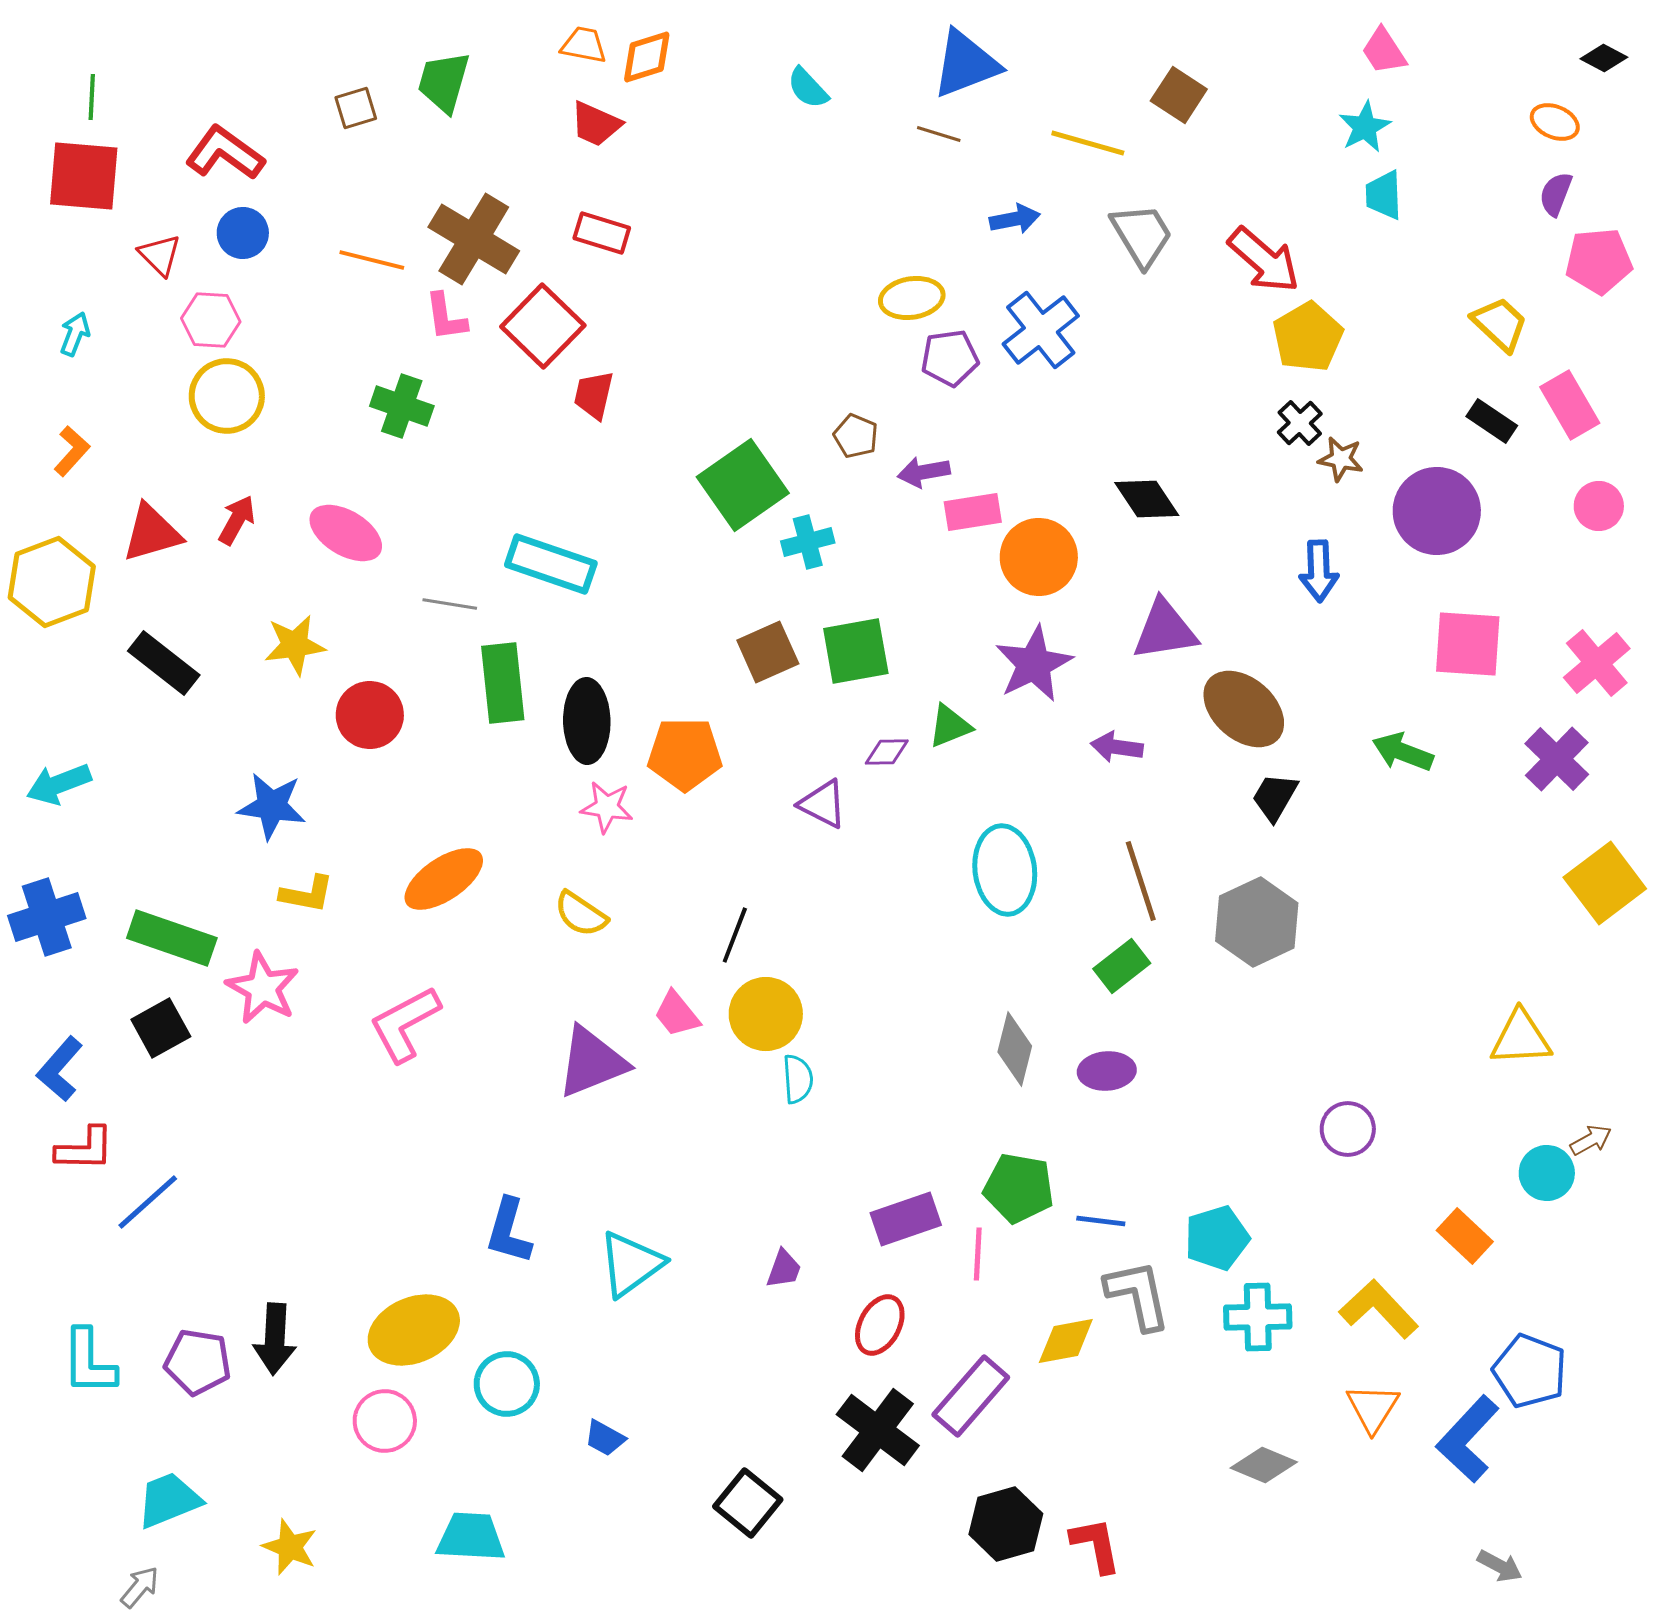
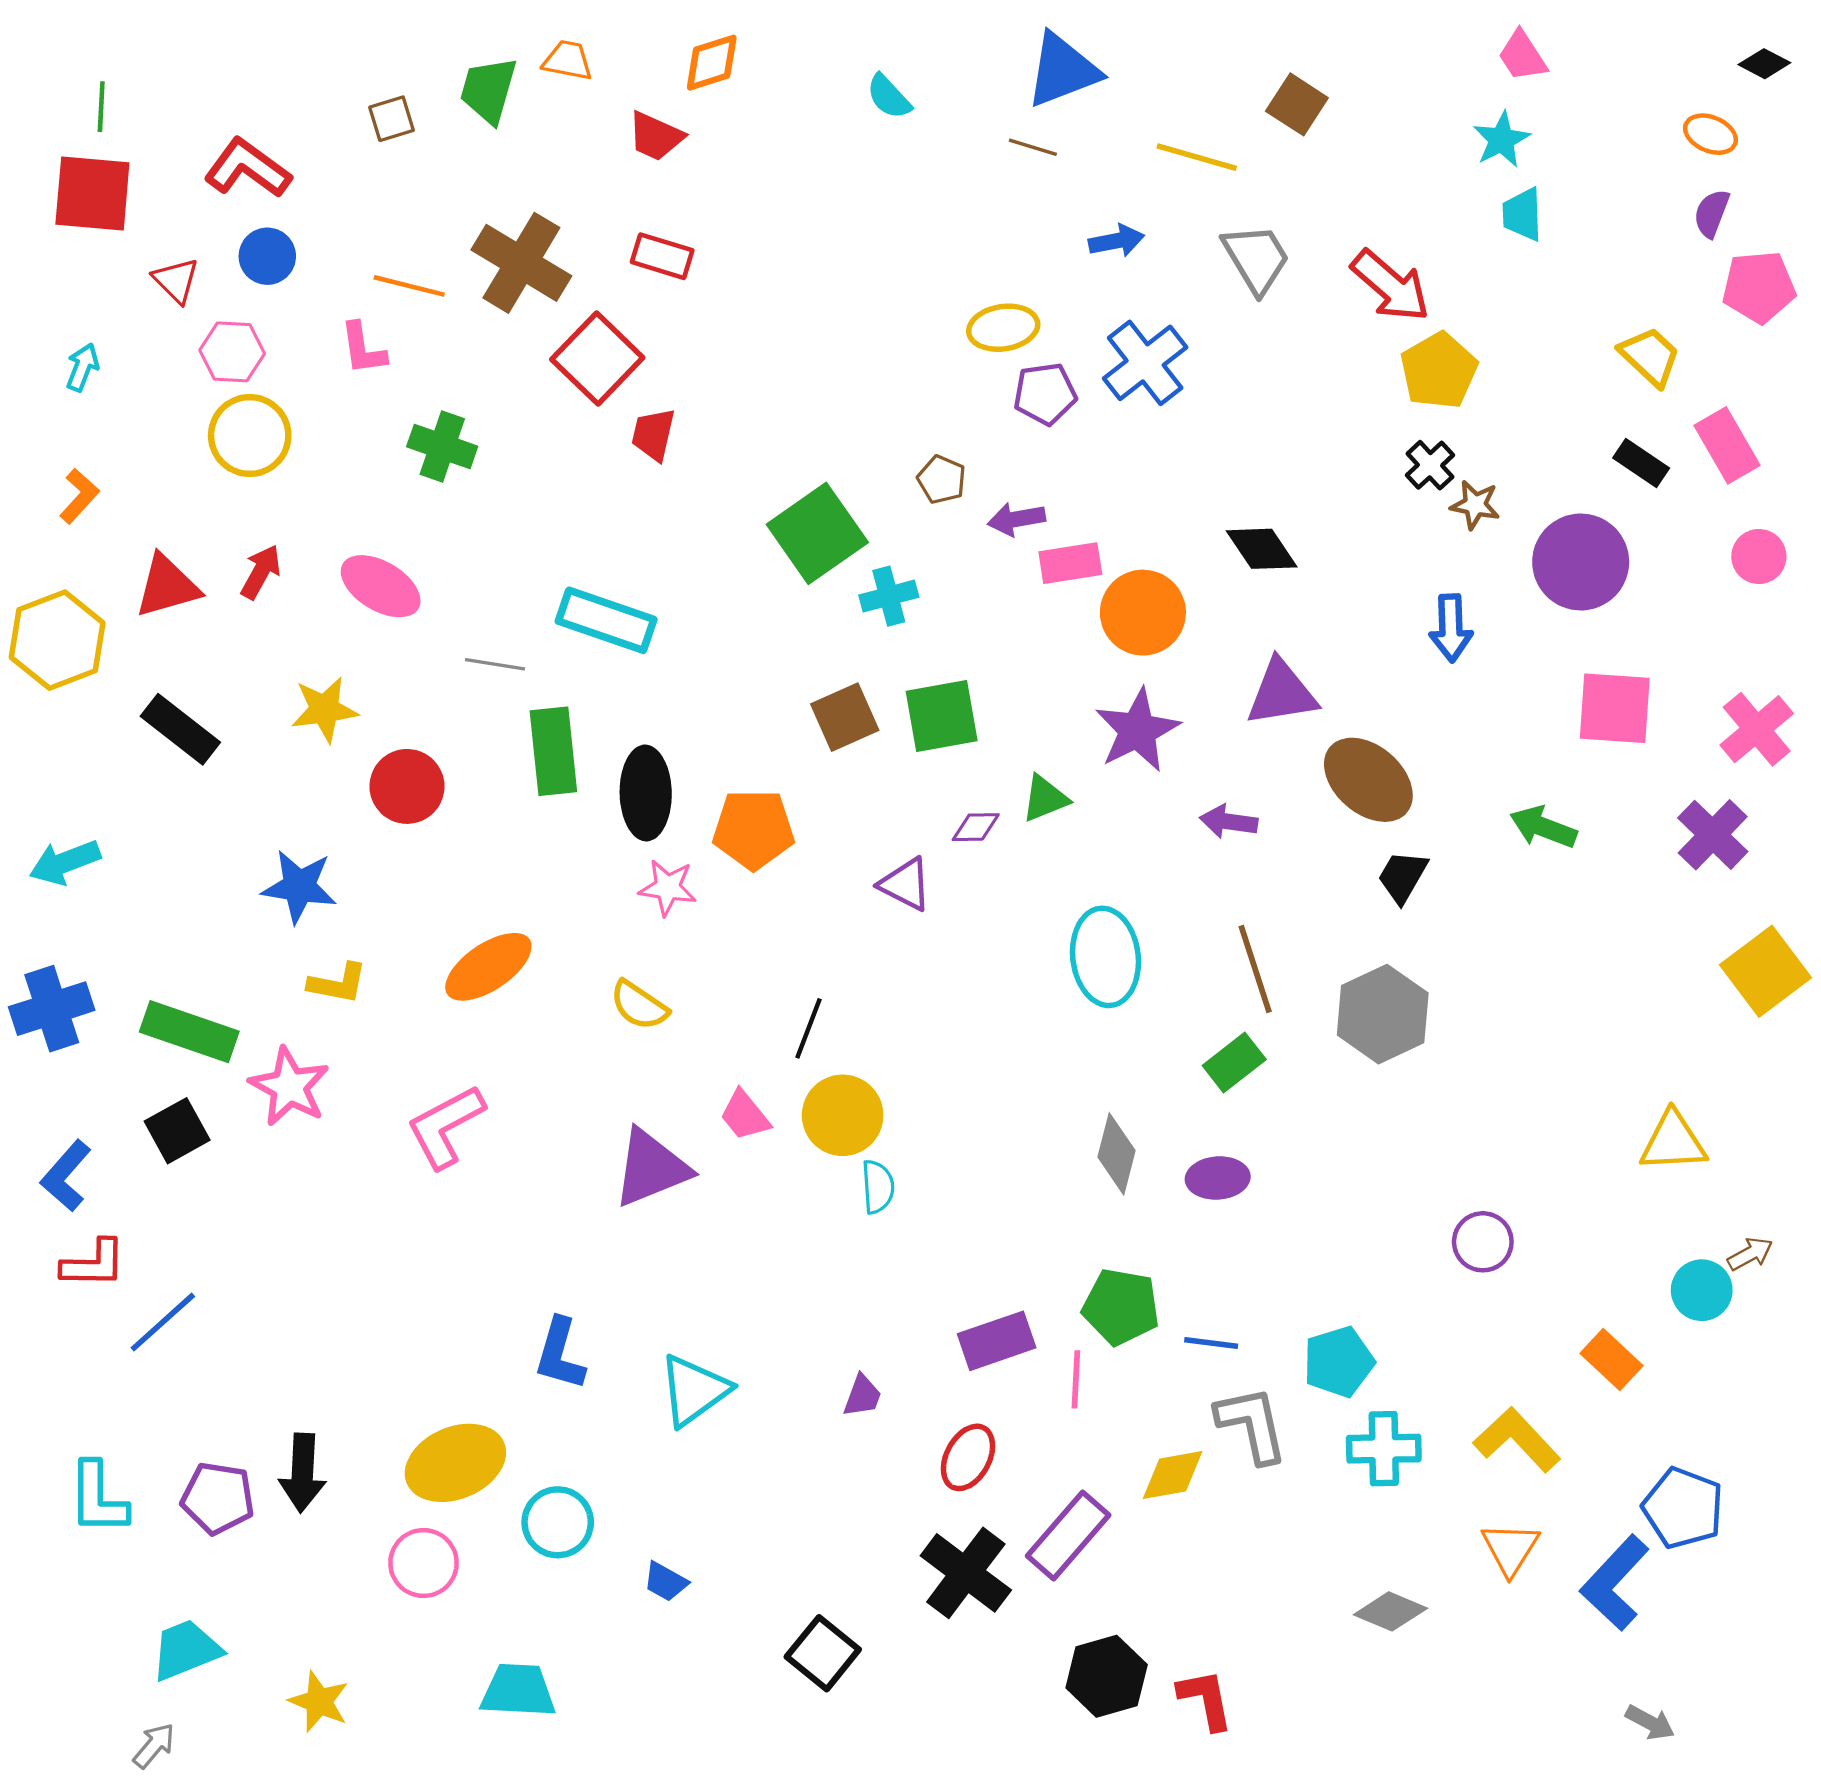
orange trapezoid: (584, 45) -> (568, 60), moved
pink L-shape: (446, 317) -> (363, 349), moved

